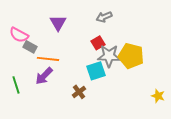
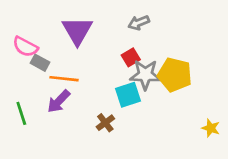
purple triangle: (58, 23) -> (77, 31), size x1.4

